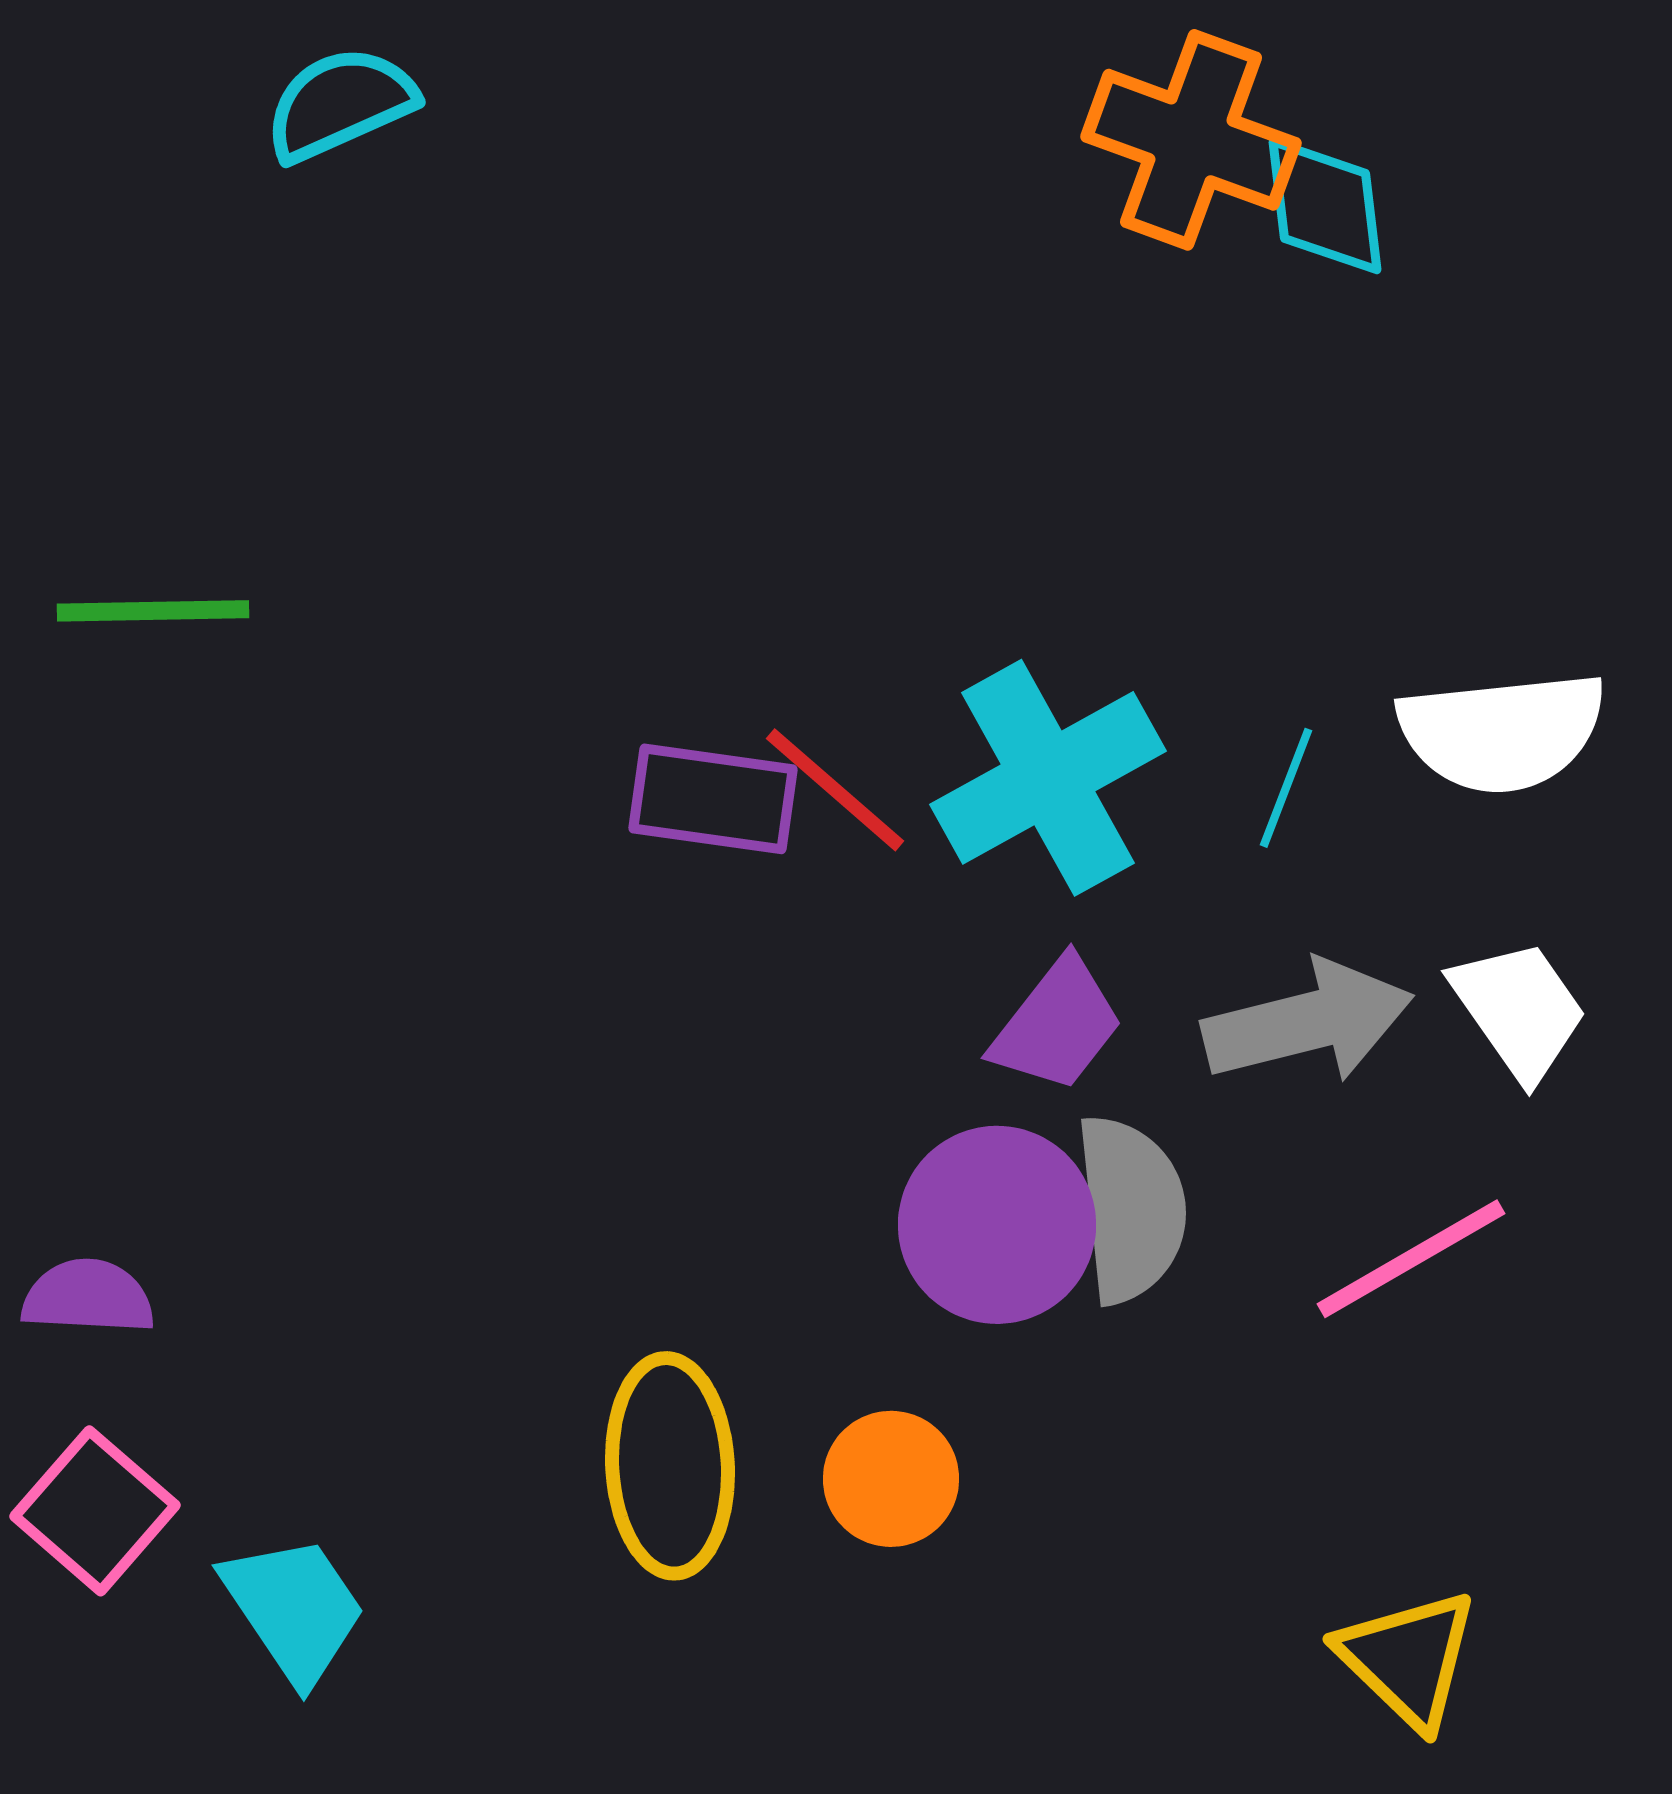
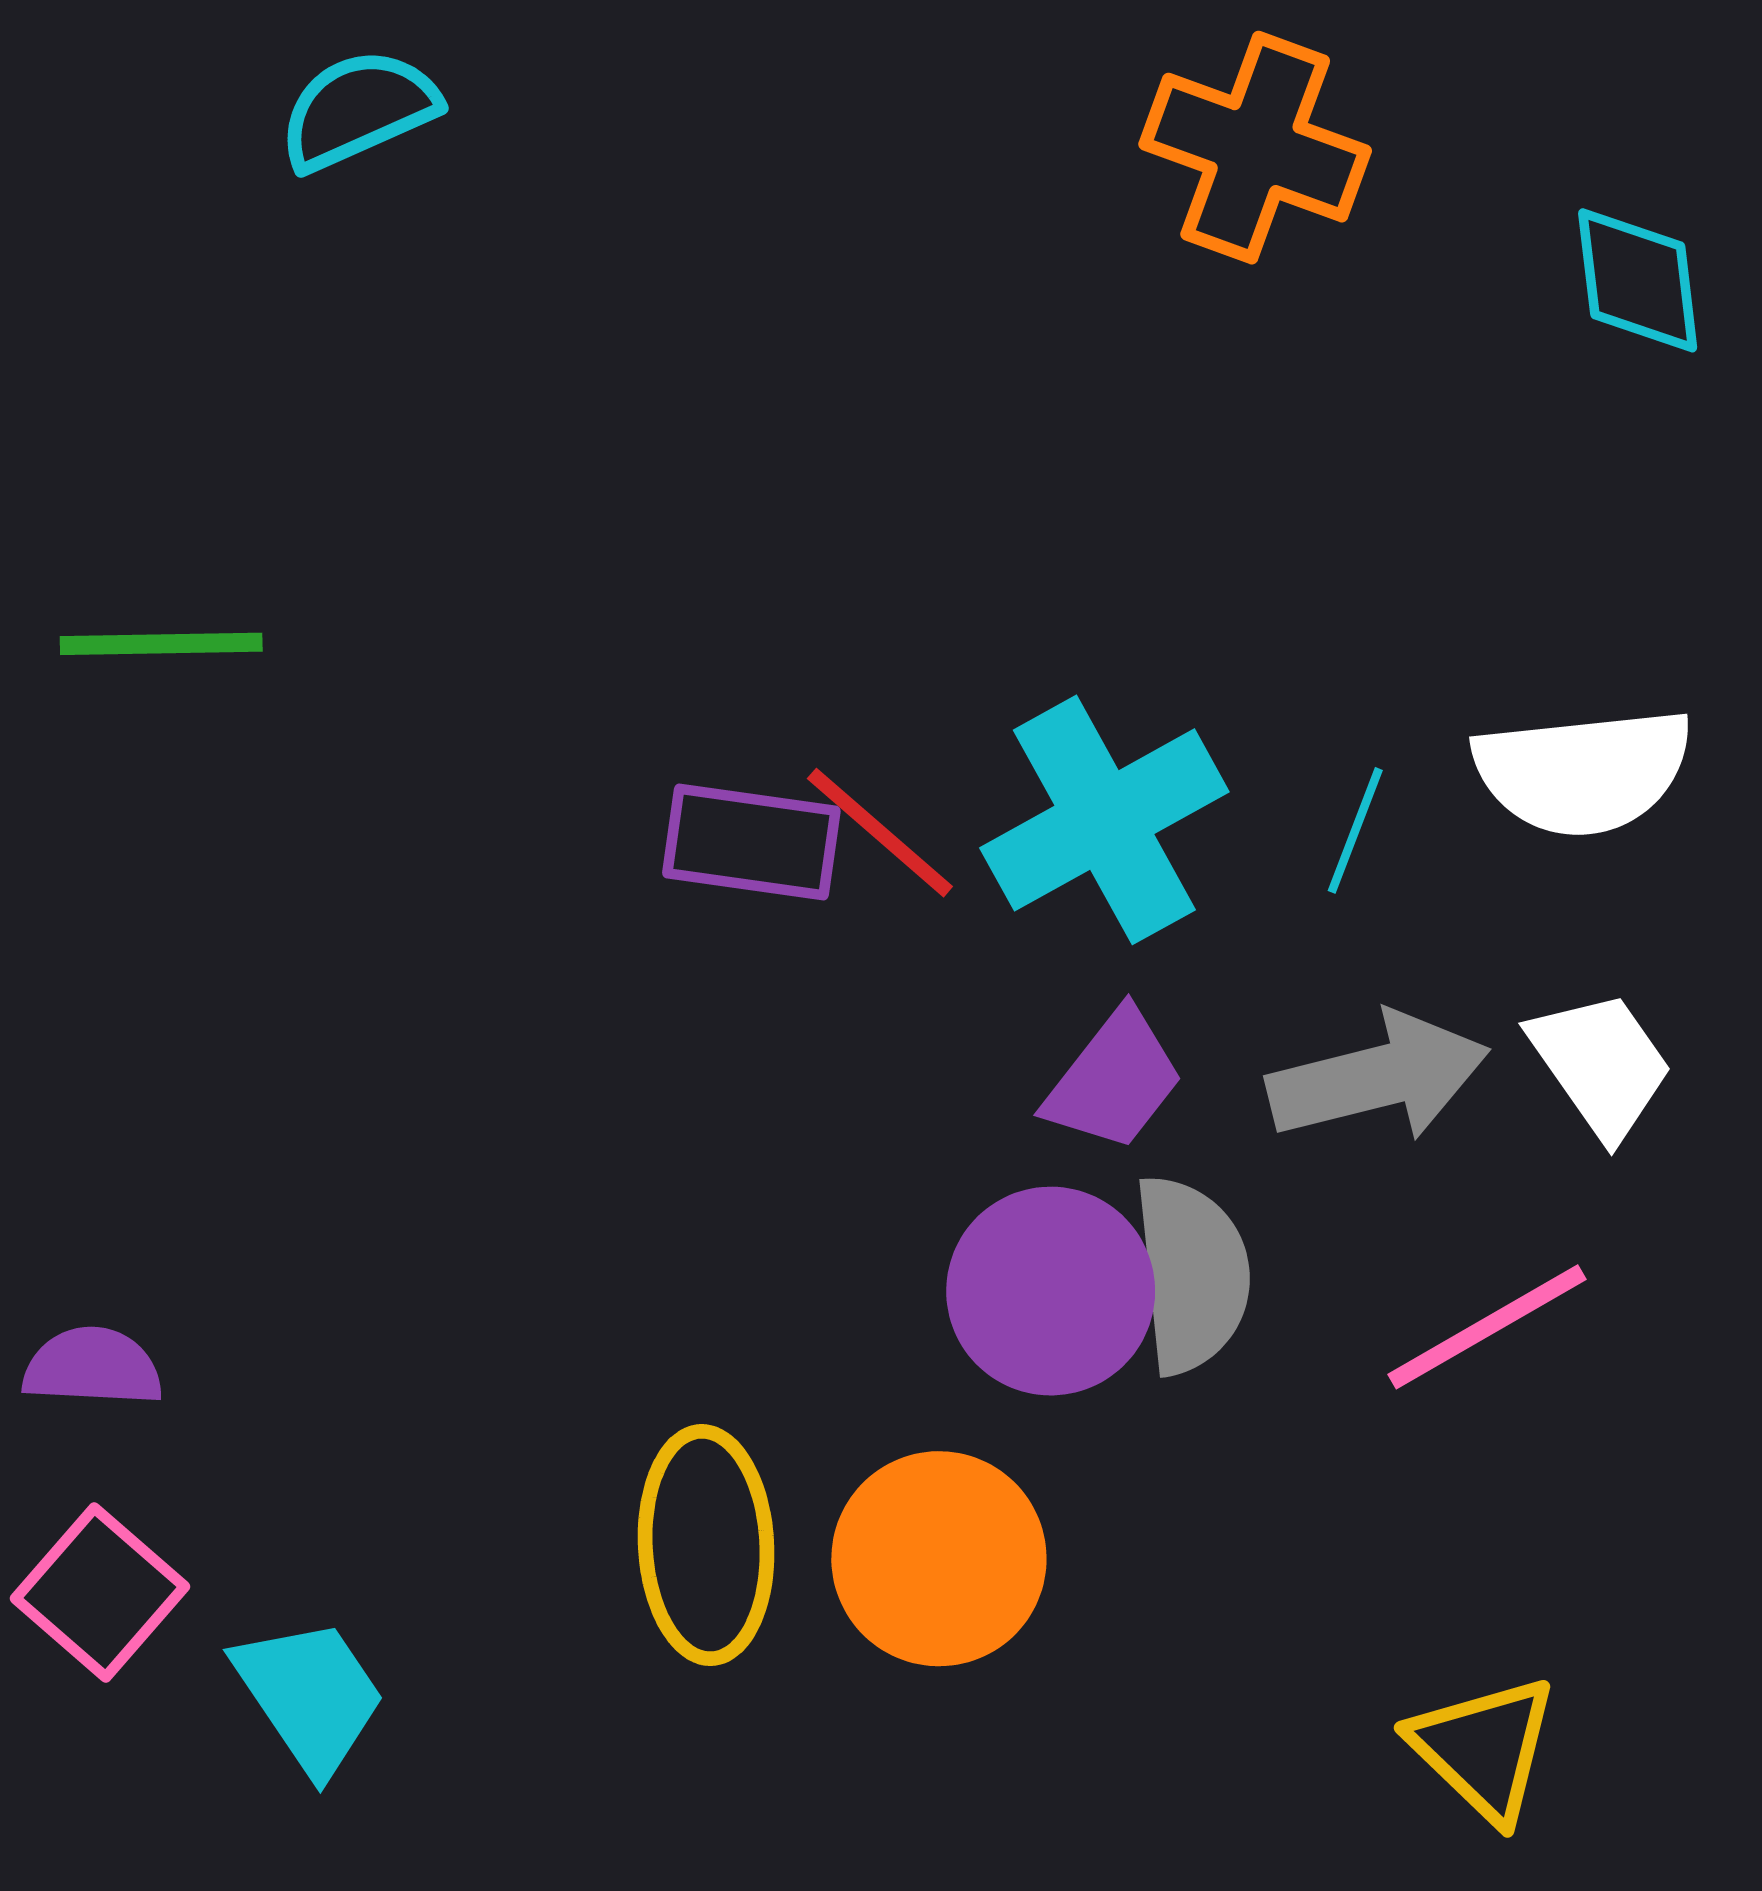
cyan diamond: (1325, 206) -> (1638, 280), moved
orange circle: (891, 1479) -> (939, 1559), size x1.5

